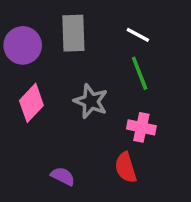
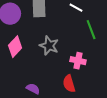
green line: (140, 73) -> (91, 30), moved

